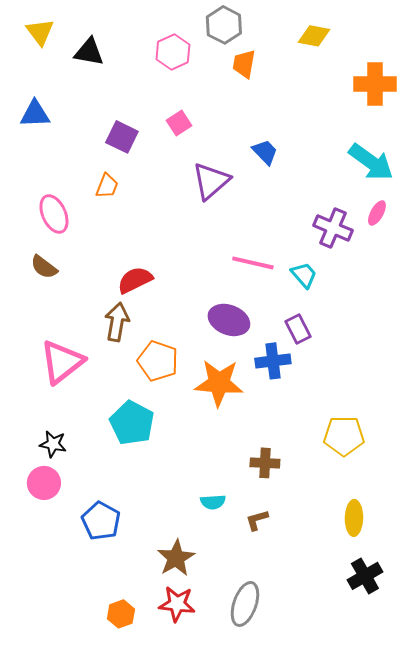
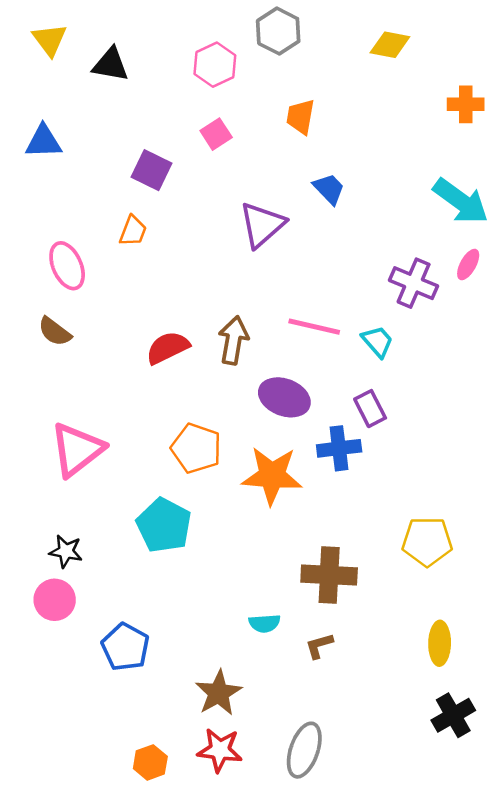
orange trapezoid: (244, 64) -> (301, 117), moved
orange cross: (375, 84) -> (466, 104), size x0.7
pink square: (179, 123) -> (216, 134), moved
brown arrow: (117, 322) -> (233, 340), moved
brown cross: (265, 463) -> (329, 575), size x1.5

